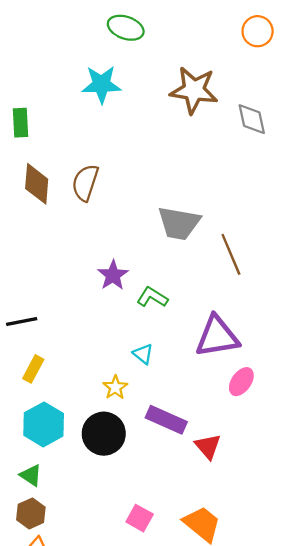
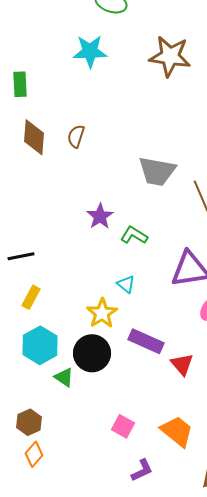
brown semicircle: (85, 183) -> (76, 136), size x0.7
yellow star: (115, 387) -> (102, 313), size x1.4
green triangle: (31, 475) -> (64, 377), moved

